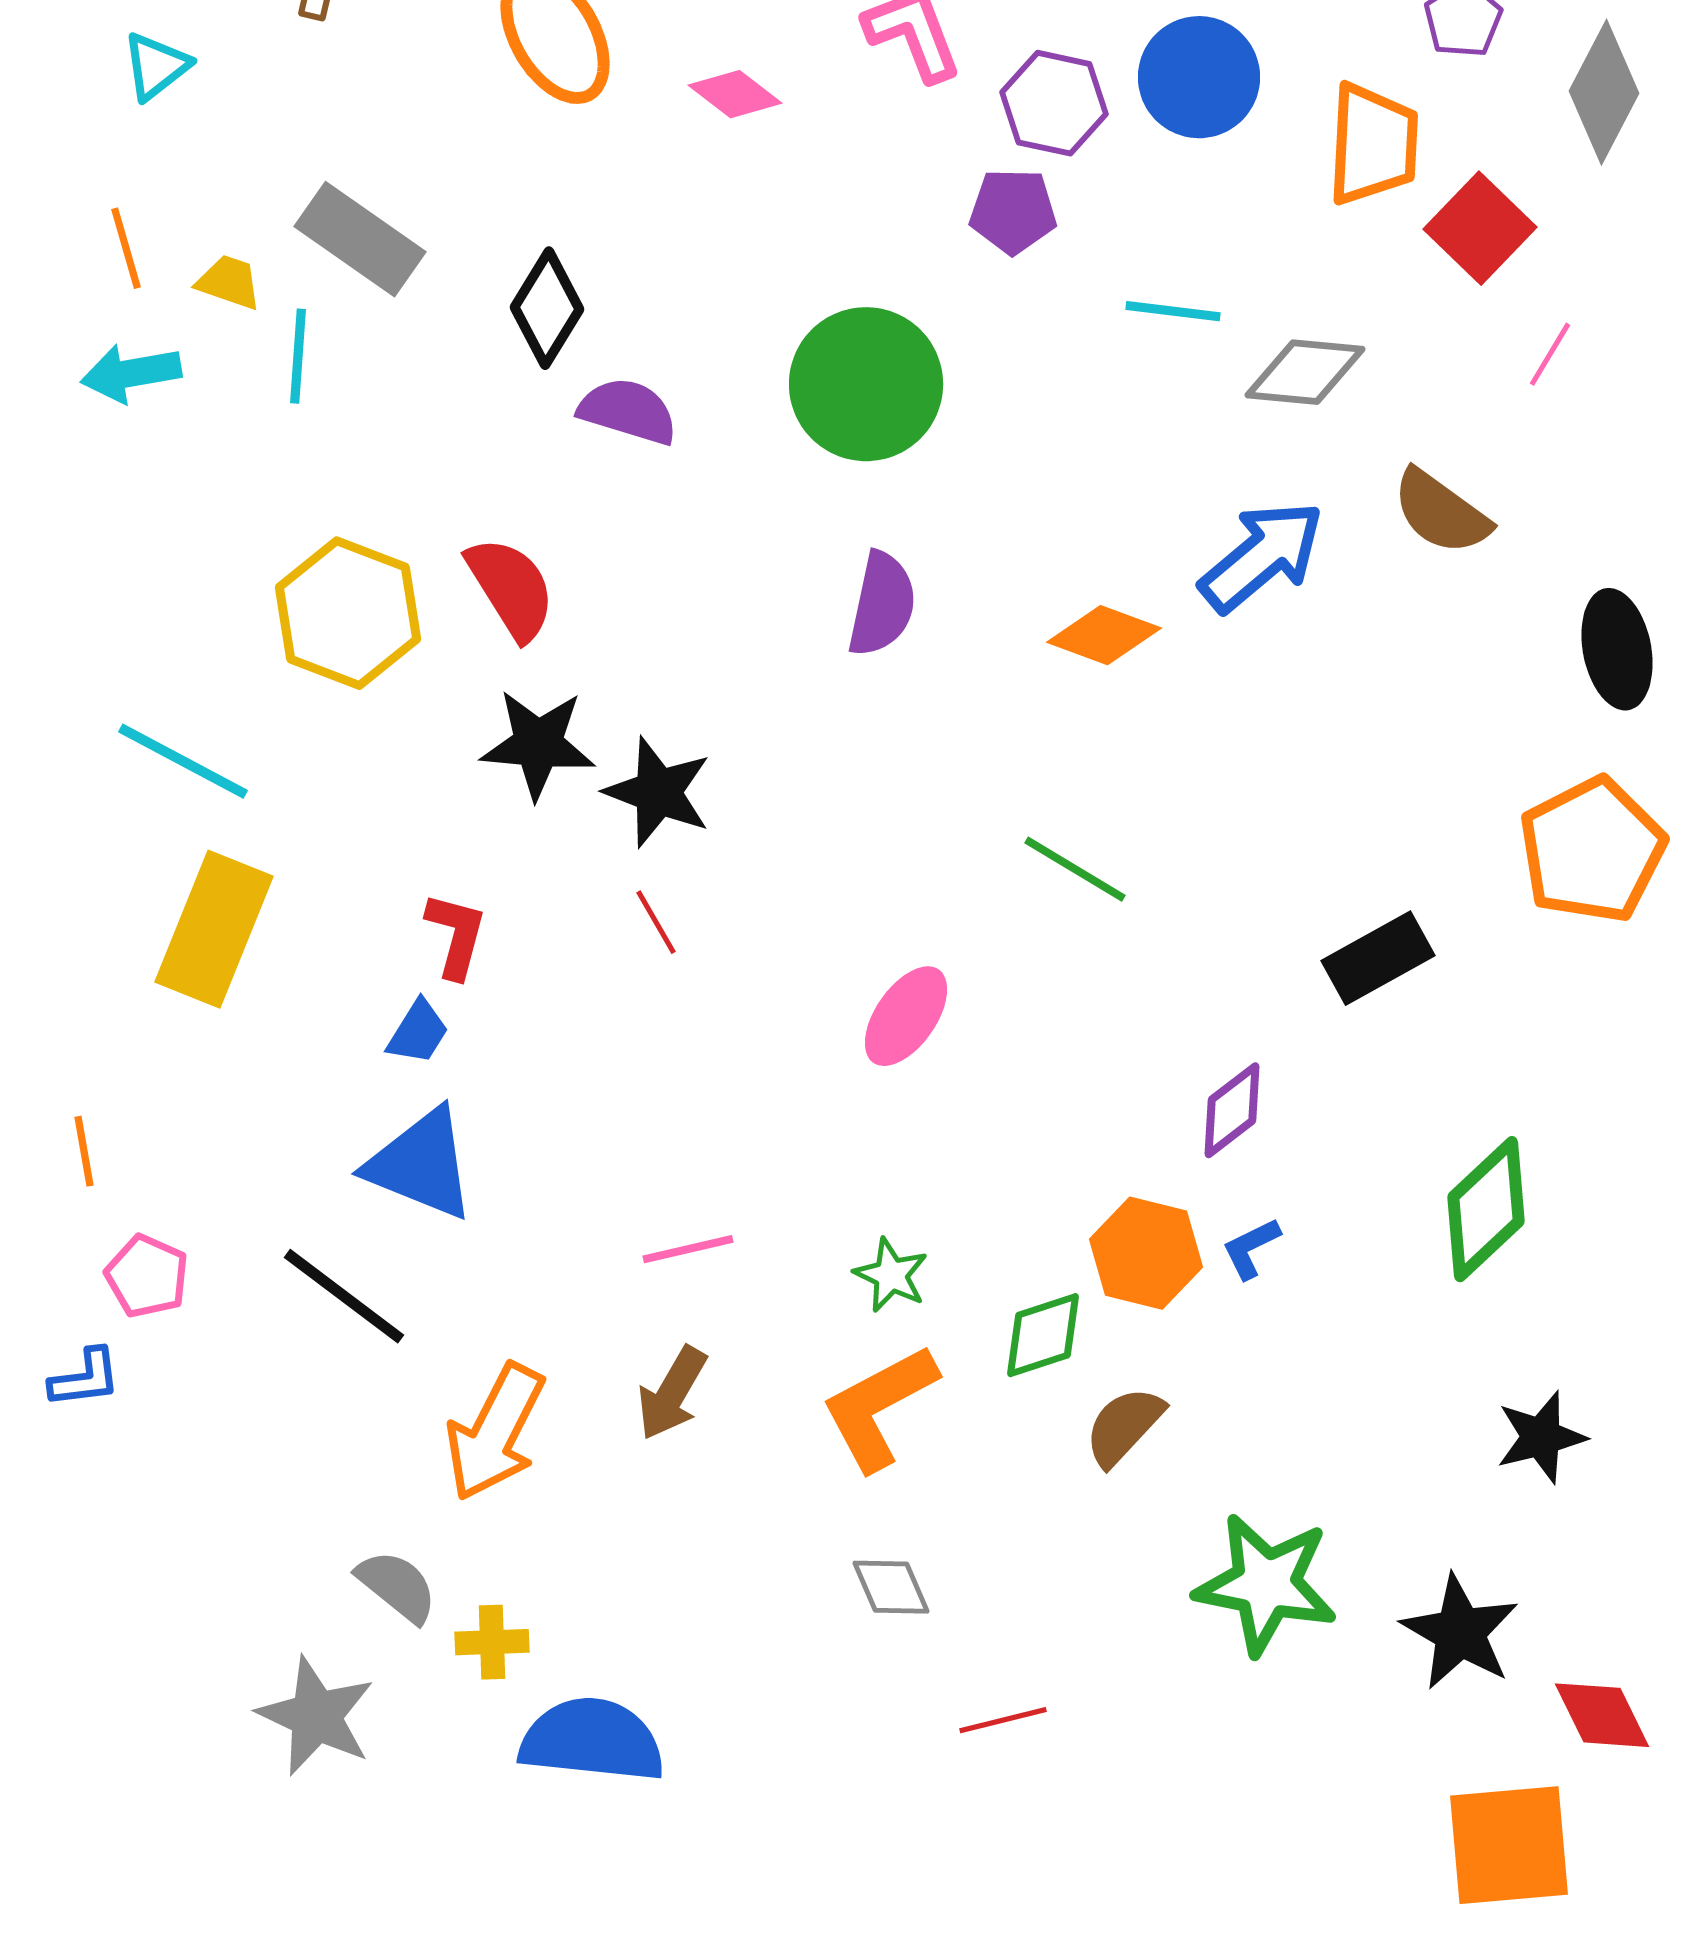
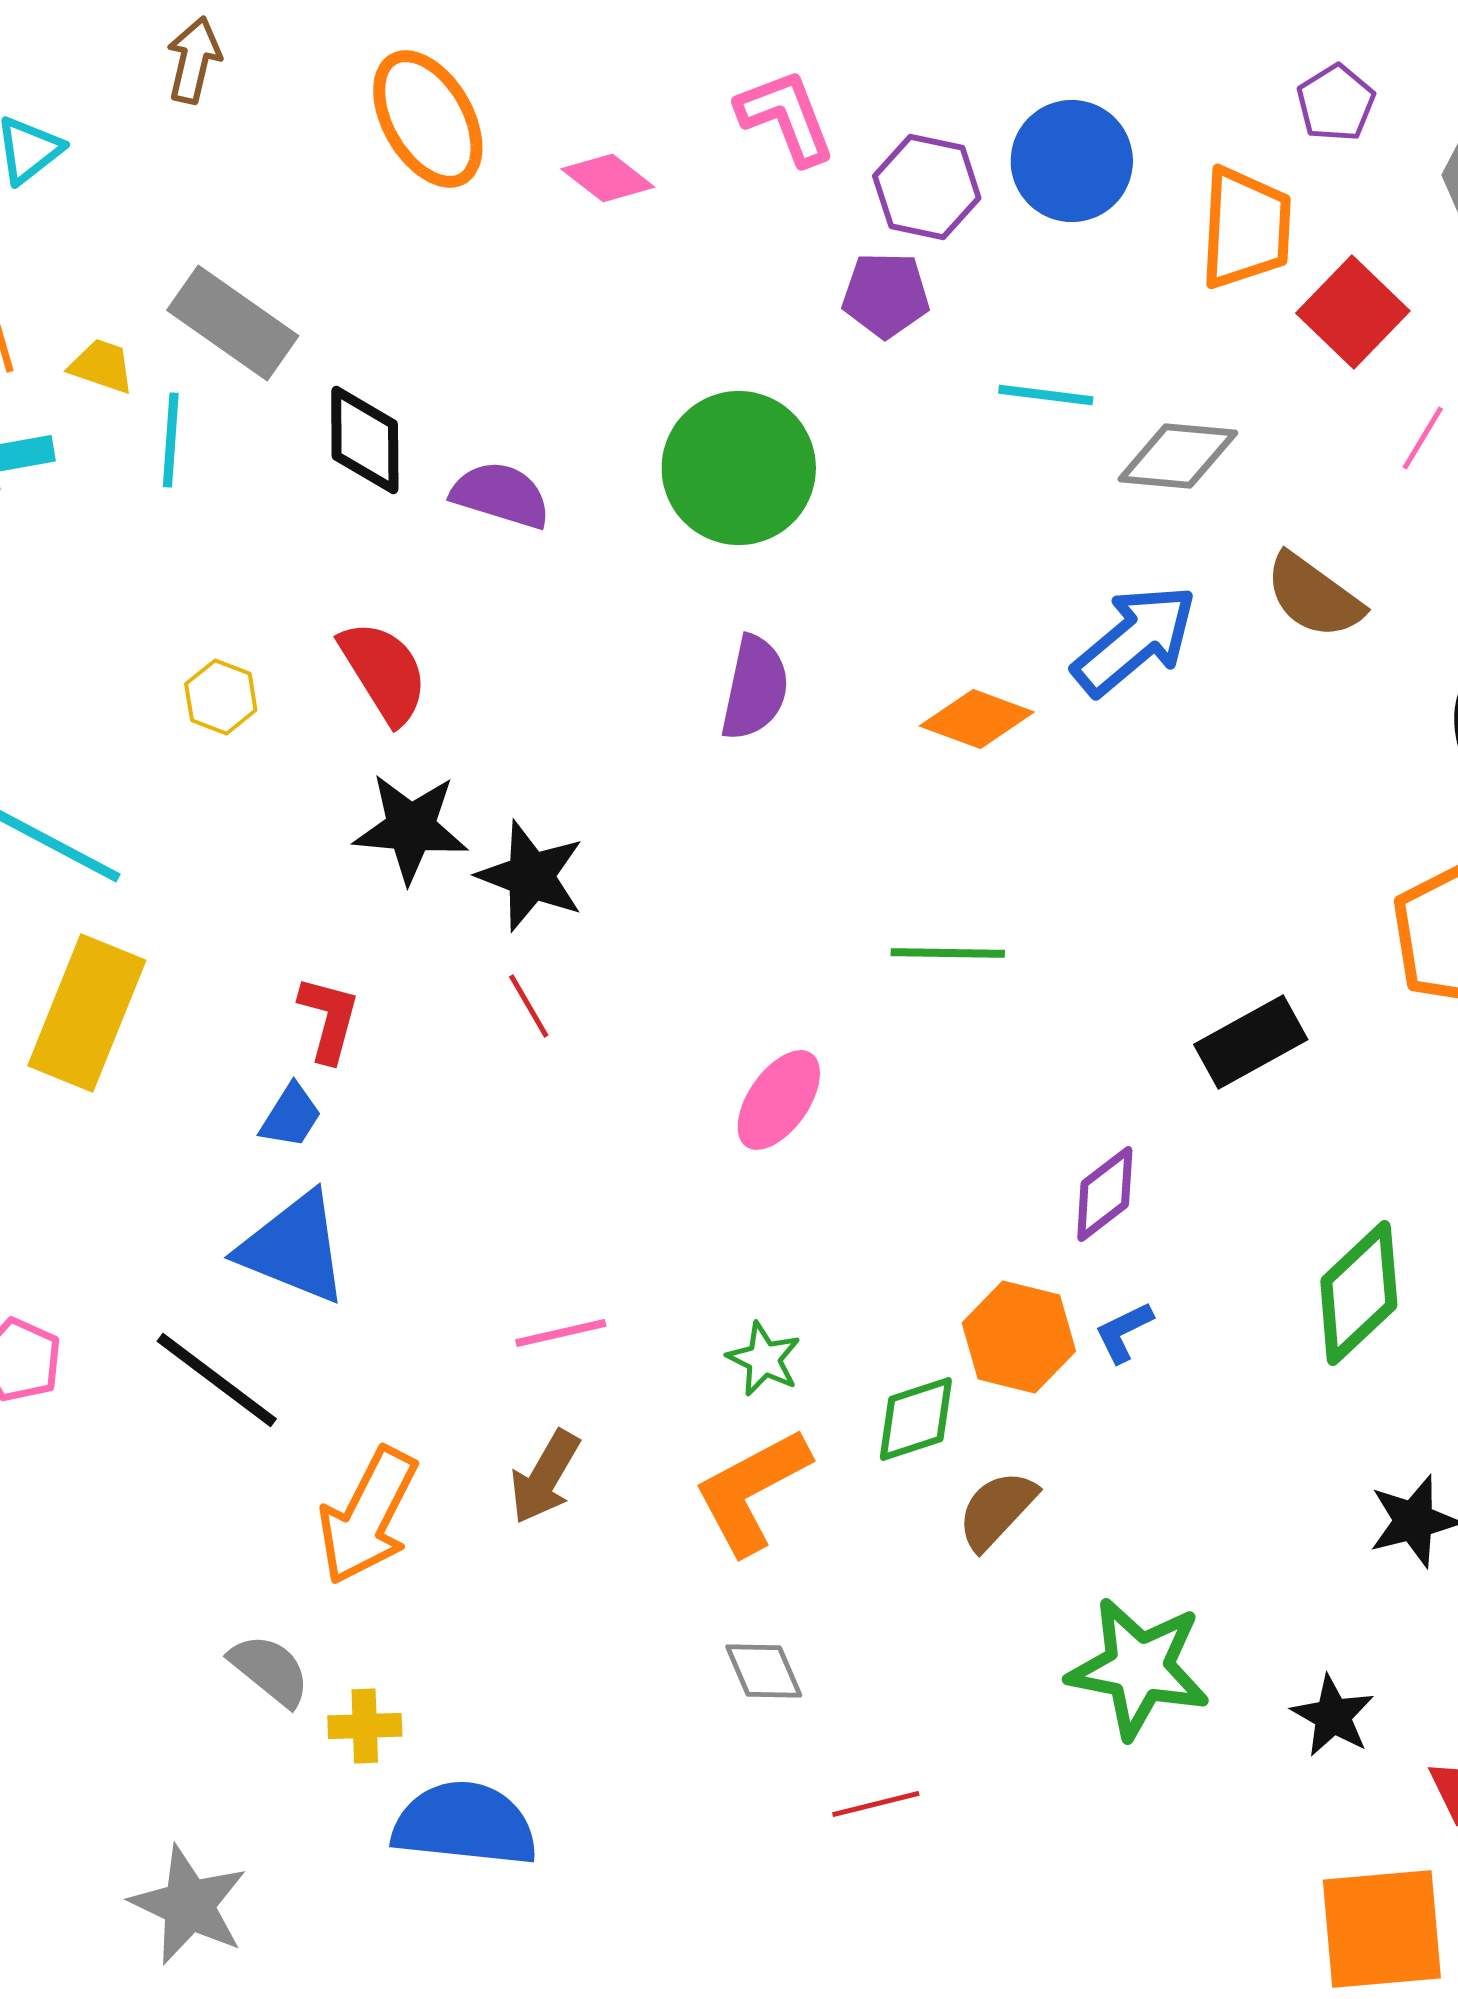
black diamond: (547, 308) -> (365, 440), moved, turned -32
yellow hexagon: (348, 613) -> (221, 697), size x0.5
green line: (1075, 869) -> (948, 953), turned -30
black star: (1460, 1632) -> (1333, 1716), size x0.7
gray star: (316, 1716) -> (189, 1905), moved

